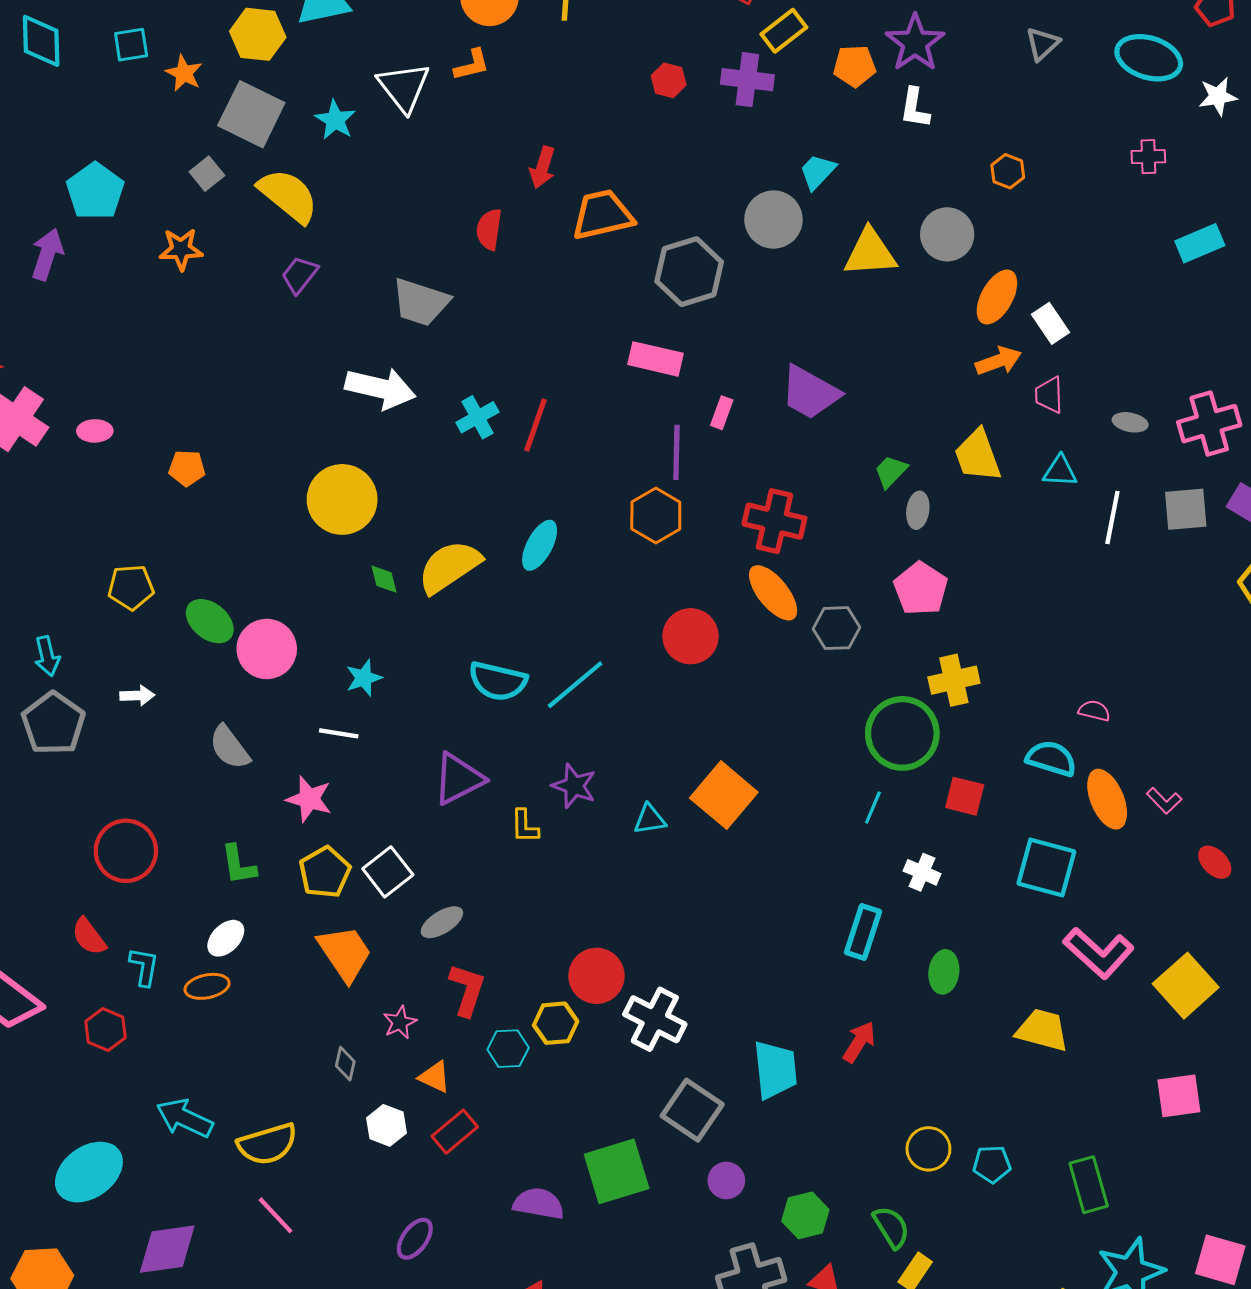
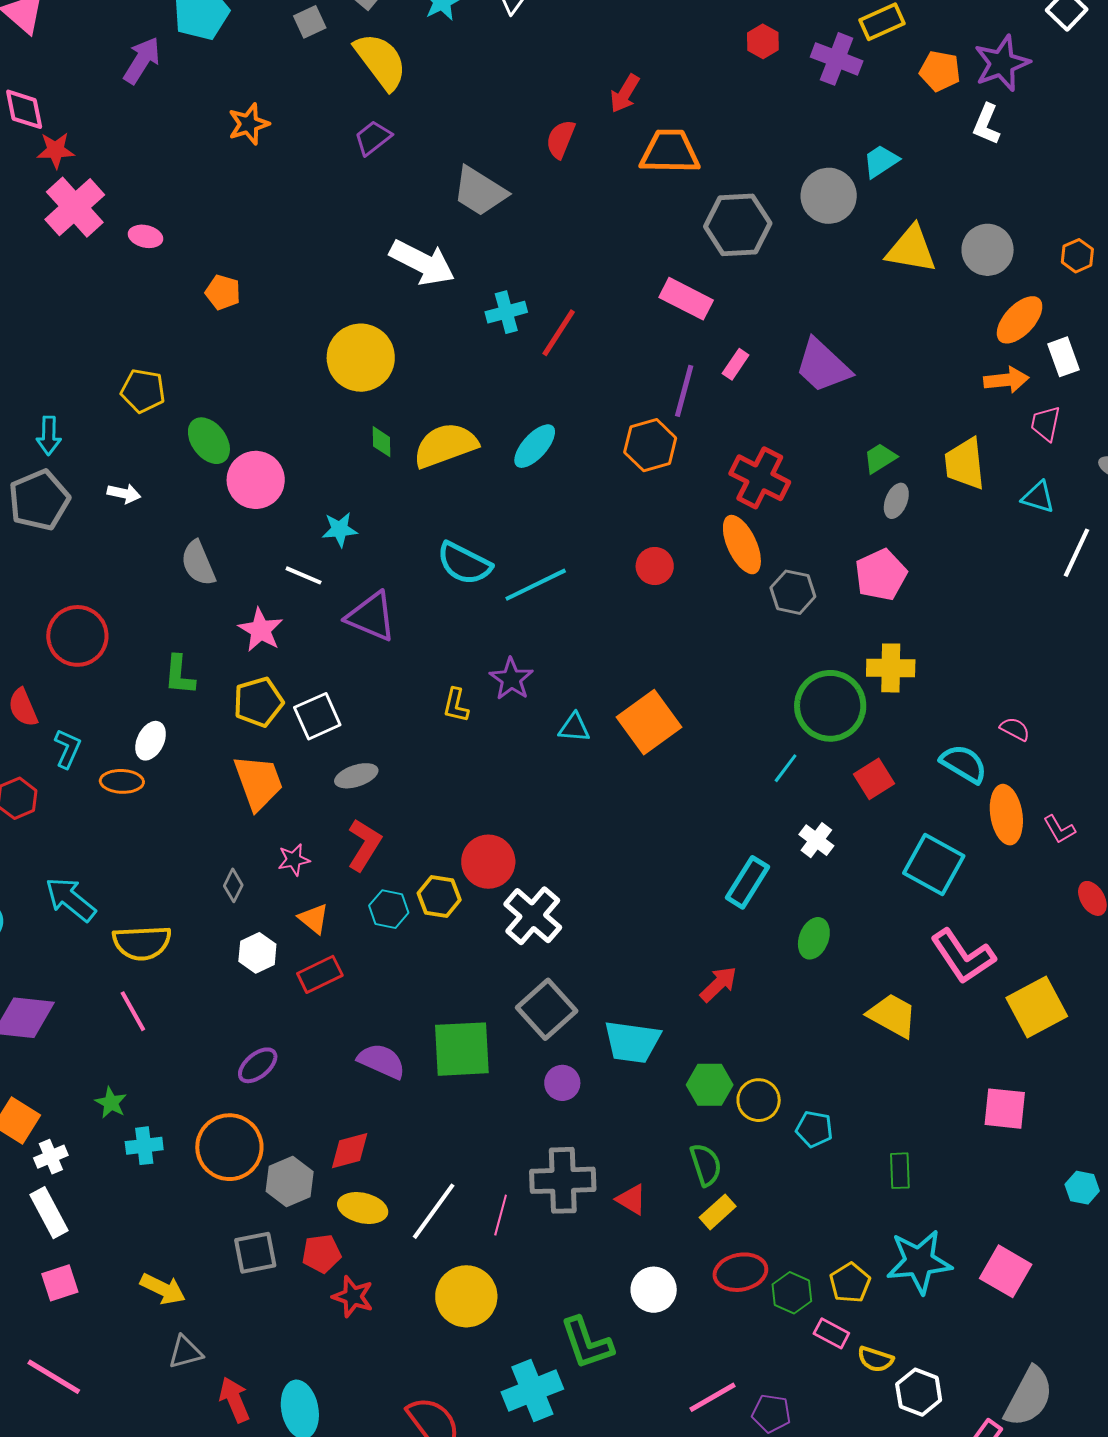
orange hexagon: (1008, 171) -> (1077, 256), moved
orange star: (181, 249) -> (249, 124), moved, turned -30
red circle: (691, 636) -> (655, 566), size x0.7
purple triangle: (458, 779) -> (371, 616), moved, turned 36
red square: (965, 796) -> (874, 779), turned 30
white ellipse: (226, 938) -> (151, 741), turned -33
cyan trapezoid: (775, 1070) -> (632, 1042), moved, turned 90
green rectangle: (1089, 1185) -> (900, 1171), size x0.7
green hexagon: (805, 1215) -> (710, 1085), moved

